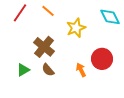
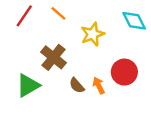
green triangle: (23, 70) -> (28, 85), size x1.5
brown semicircle: (48, 70) -> (77, 85), moved

